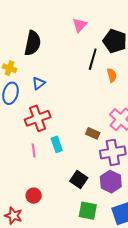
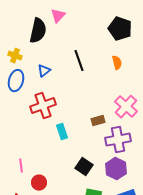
pink triangle: (80, 25) -> (58, 16), moved
black line: (93, 59) -> (79, 61), moved, turned -35
brown rectangle: (93, 133) -> (98, 121), turned -40
pink line: (34, 150) -> (21, 166), moved

